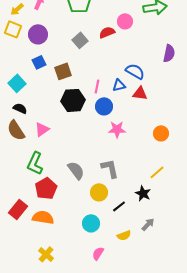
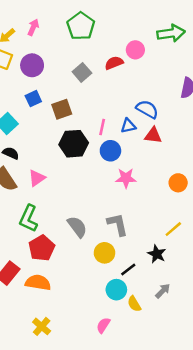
cyan circle: (91, 223) -> (116, 290), moved
yellow semicircle: (124, 235) -> (134, 304), turned 80

